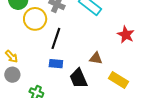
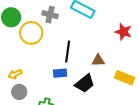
black line: (56, 38) -> (68, 52), moved
yellow arrow: (12, 56) -> (15, 74), turned 120
black trapezoid: (78, 78) -> (85, 83), turned -95

